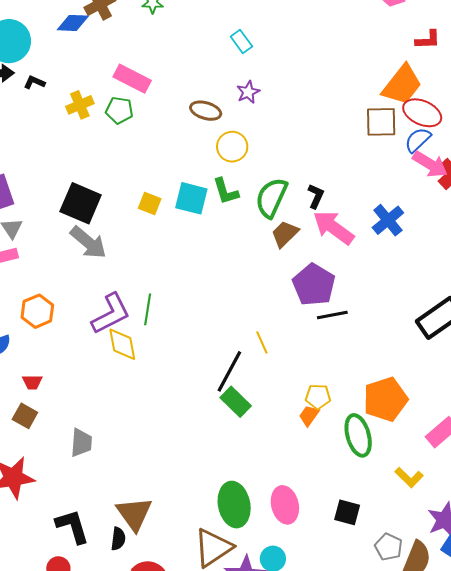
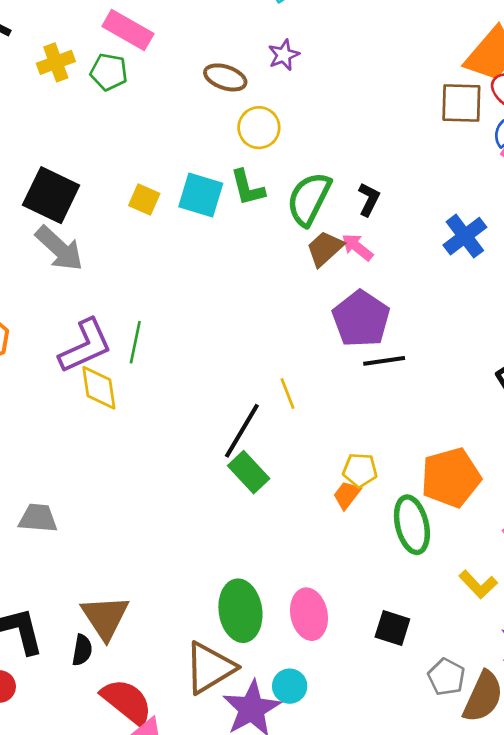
pink arrow: (333, 228) -> (357, 247), moved, size x0.6
gray trapezoid: (81, 443) -> (38, 518), turned -92

